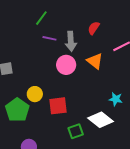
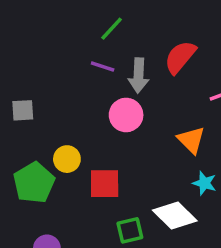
green line: (41, 18) -> (112, 29), moved
red semicircle: (94, 28) -> (180, 57), size x1.5
orange triangle: (95, 61) -> (191, 140), moved

